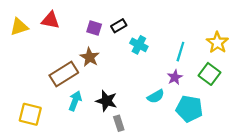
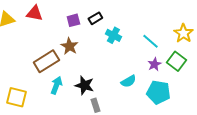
purple square: (94, 28) -> (73, 20), turned -32
cyan line: (180, 52) -> (150, 41), turned -66
purple star: (175, 77) -> (154, 64), moved

